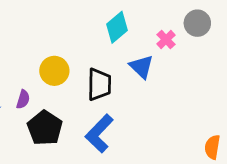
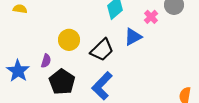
blue triangle: (142, 67) -> (133, 37), turned 48
black trapezoid: (99, 84) -> (102, 50), turned 45

